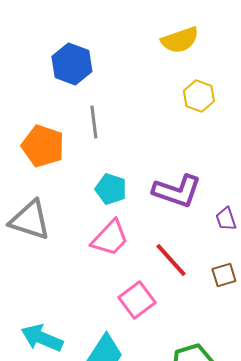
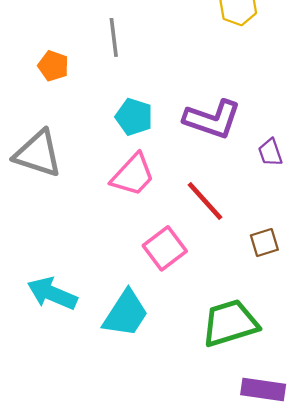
orange pentagon: (43, 146) -> (53, 66), size x0.6
brown square: (224, 275) -> (264, 243), moved

